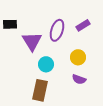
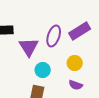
purple rectangle: (83, 25) -> (80, 31), size x1.5

